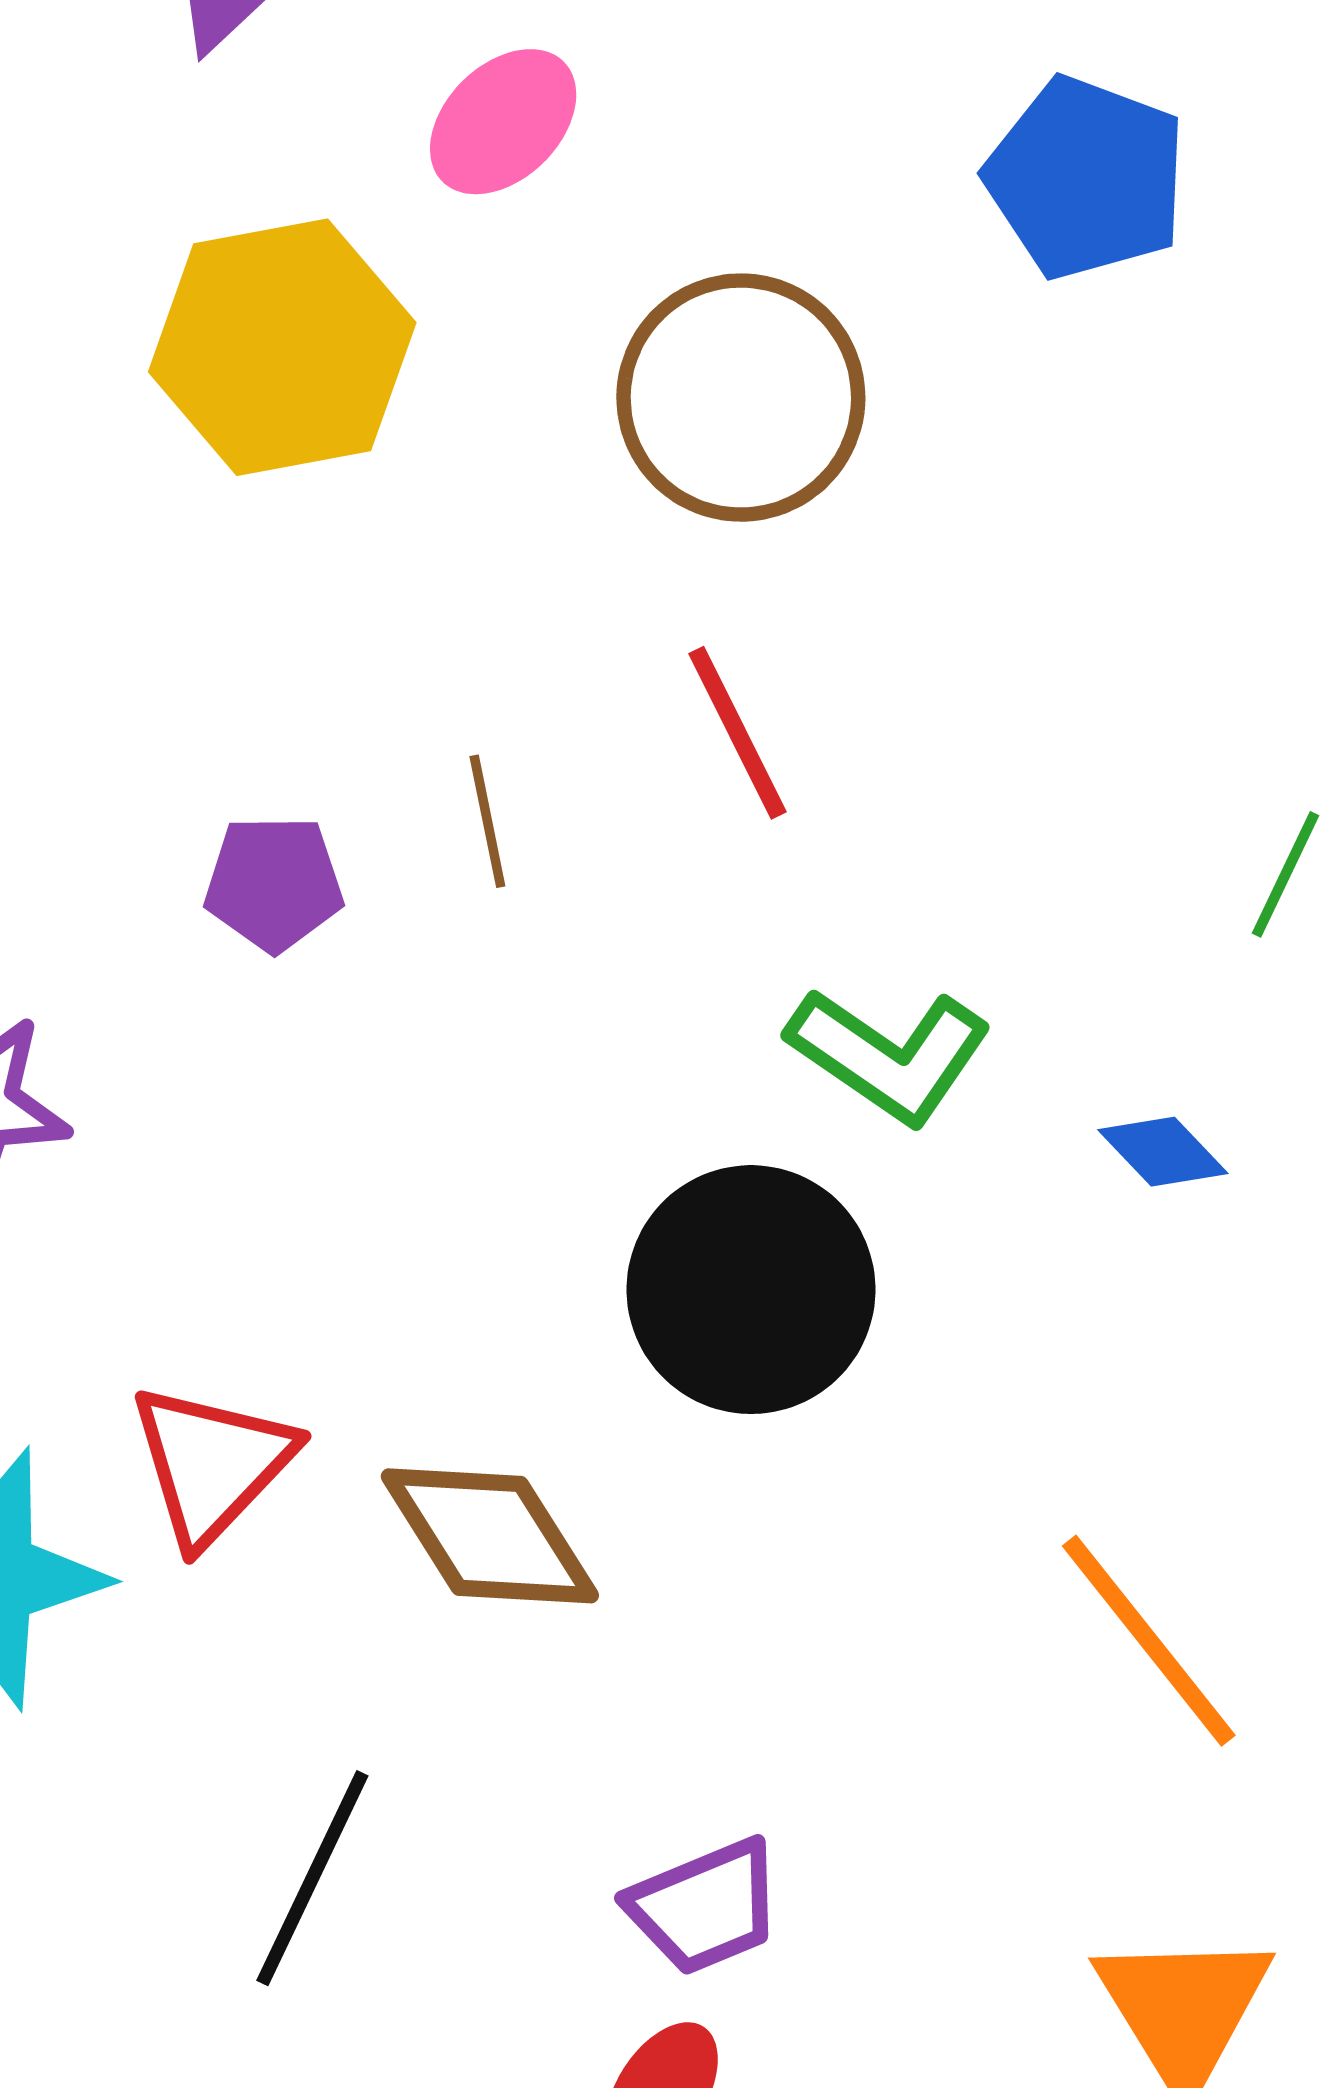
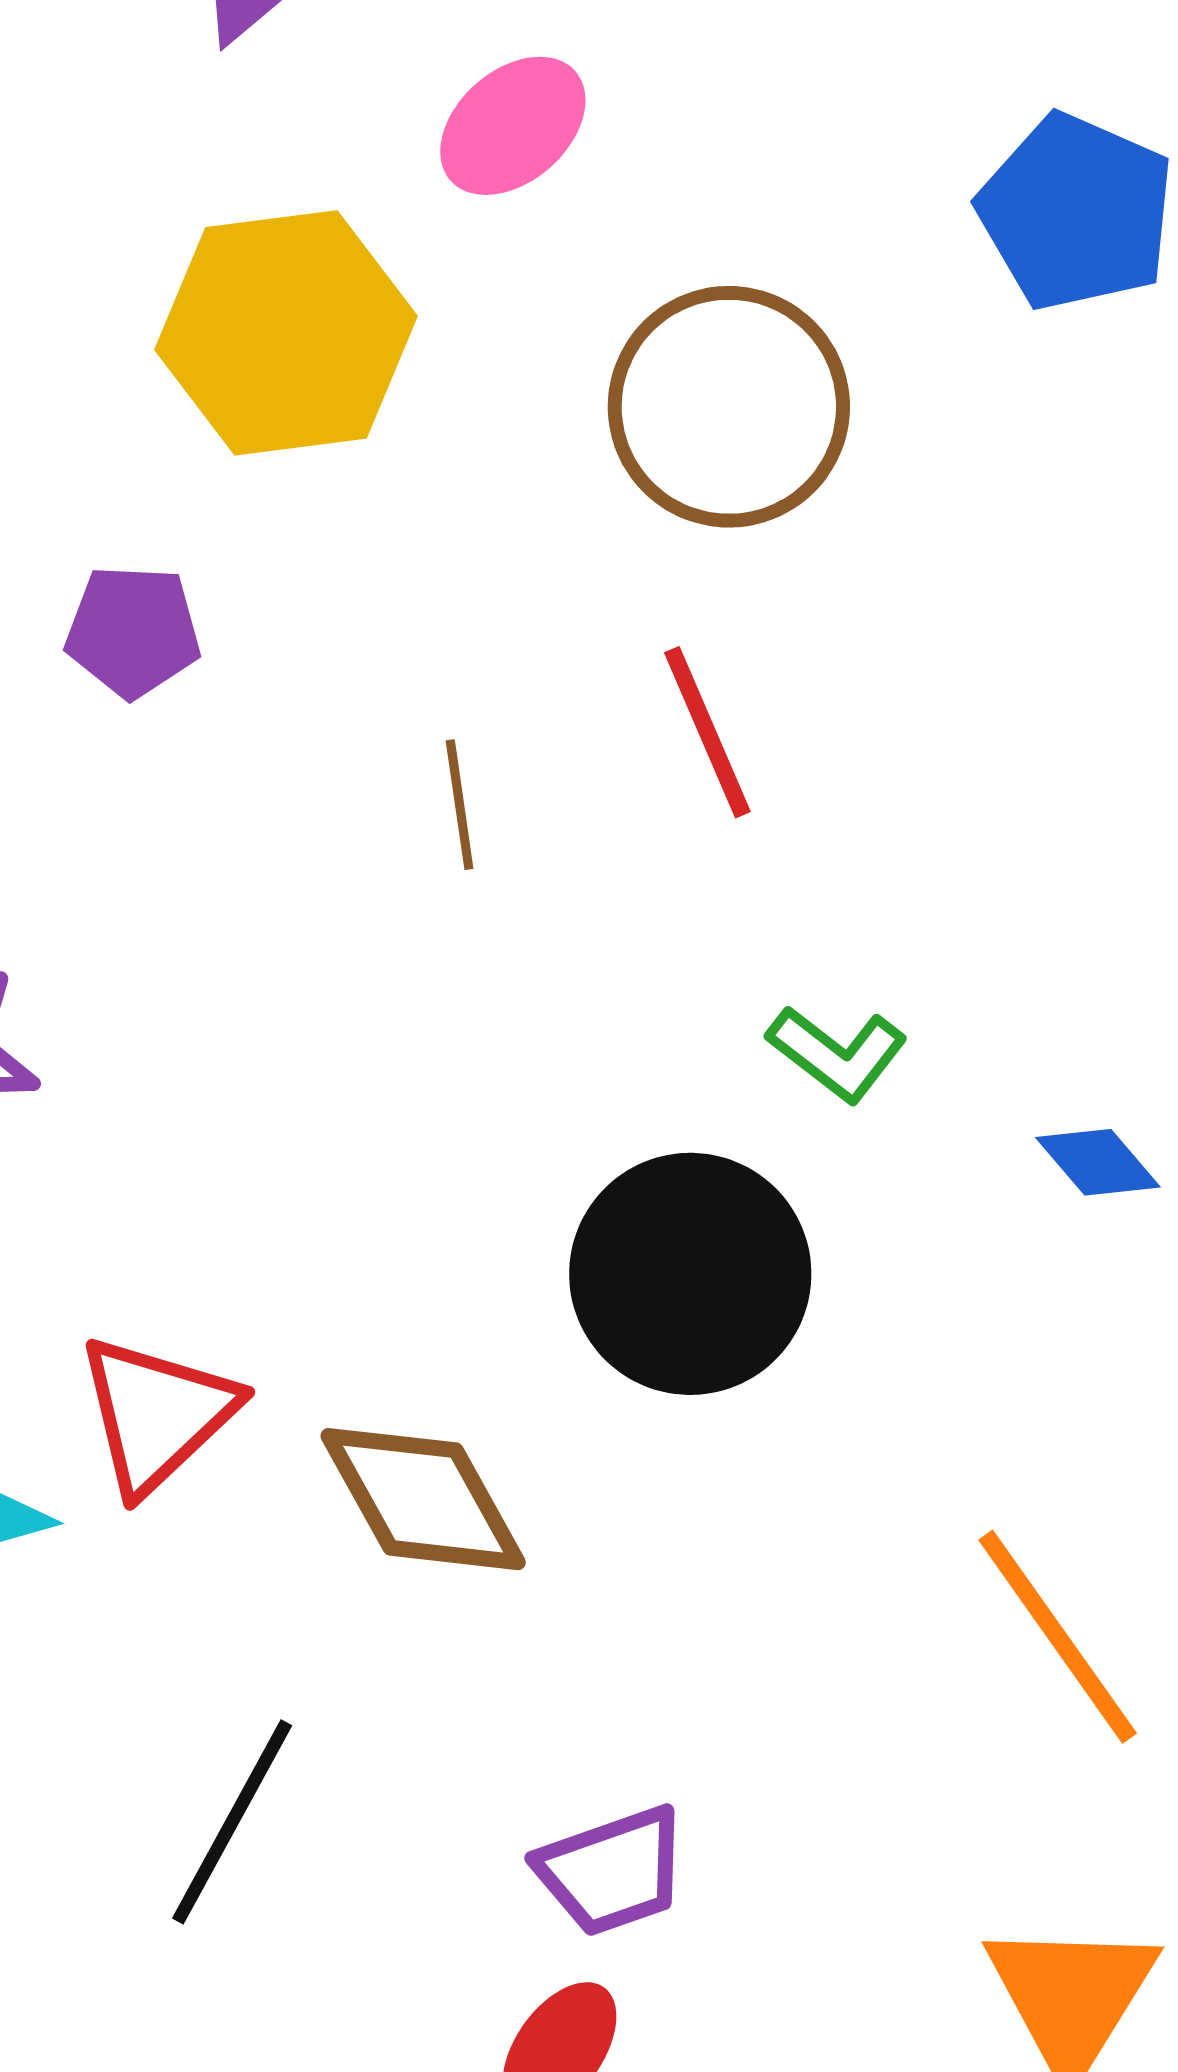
purple pentagon: (274, 883) -> (133, 631), moved
green L-shape: (889, 1055) -> (837, 1054), size x0.7

